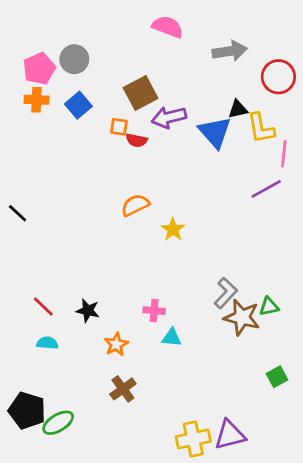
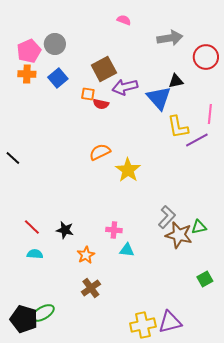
pink semicircle: (168, 27) -> (124, 20), size x0.6
yellow L-shape: (261, 128) -> (178, 127), moved
yellow star: (173, 229) -> (128, 170), size x1.4
black pentagon: (27, 411) -> (24, 319), moved

